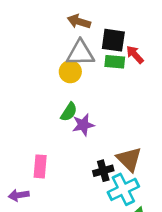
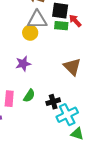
green semicircle: (69, 112) -> (29, 96), moved
purple star: (83, 125) -> (23, 64), moved
brown triangle: (129, 159) -> (72, 67), moved

